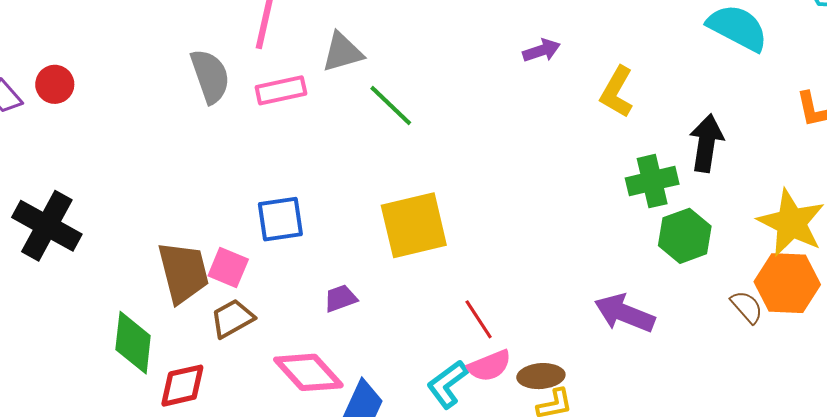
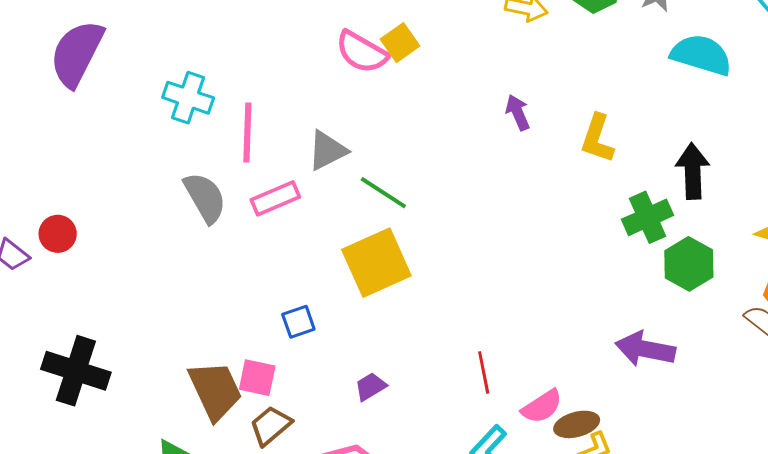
purple arrow: (542, 50) -> (518, 112), turned -84
blue square: (280, 219) -> (298, 322), size x0.7
yellow square: (414, 225) -> (376, 263), moved
red line: (479, 319) -> (484, 372), moved, turned 33
pink semicircle: (489, 366) -> (542, 406), moved

